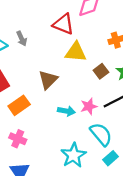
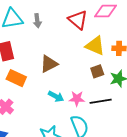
yellow triangle: (76, 52) -> (95, 46), moved
orange rectangle: (19, 105) -> (16, 78), turned 42

